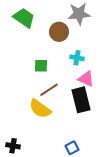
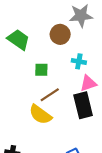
green trapezoid: (24, 18) -> (18, 40), moved
pink triangle: (86, 79) -> (88, 83), turned -42

